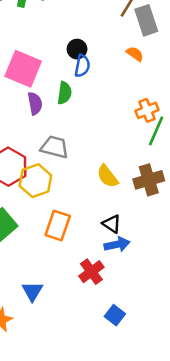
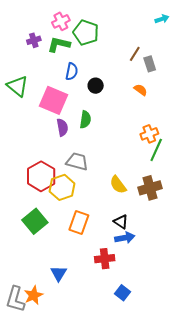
gray rectangle: (146, 20) -> (150, 64), size x0.7
blue semicircle: (82, 66) -> (72, 71), moved
red cross: (91, 272) -> (105, 259), turned 30

